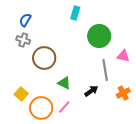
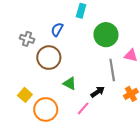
blue semicircle: (25, 20) -> (57, 29), moved
pink line: (64, 107) -> (83, 108), moved

